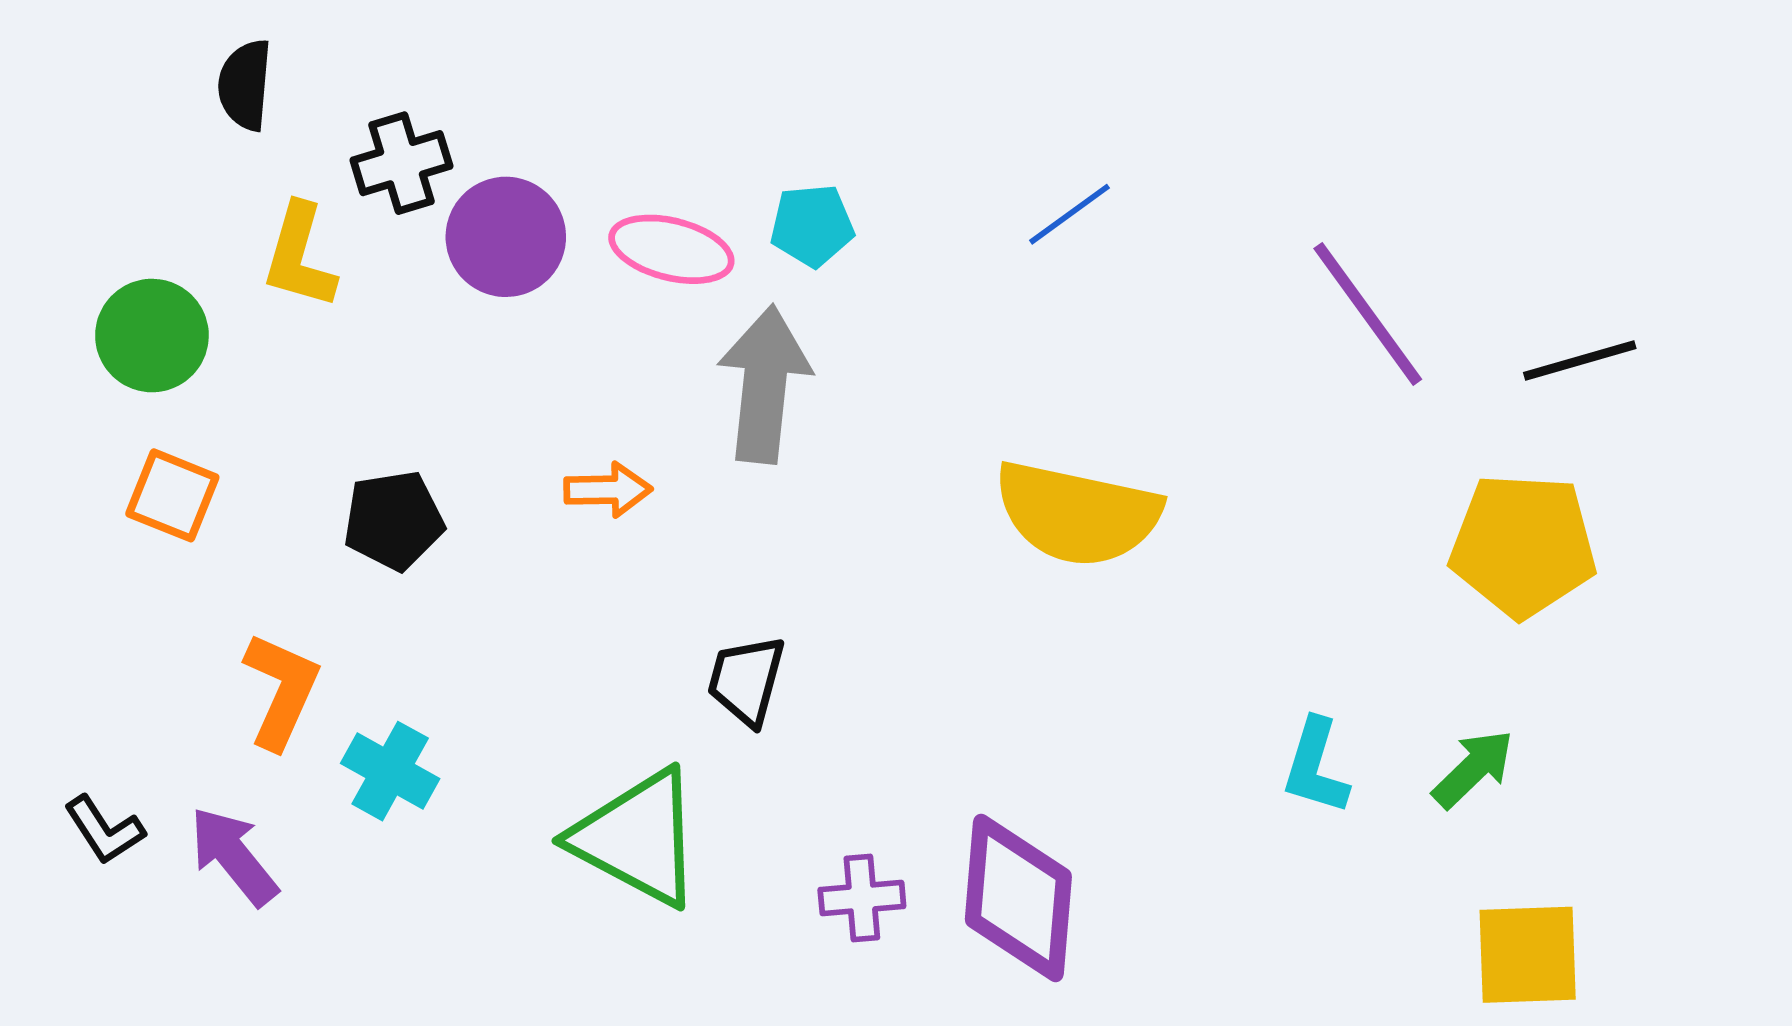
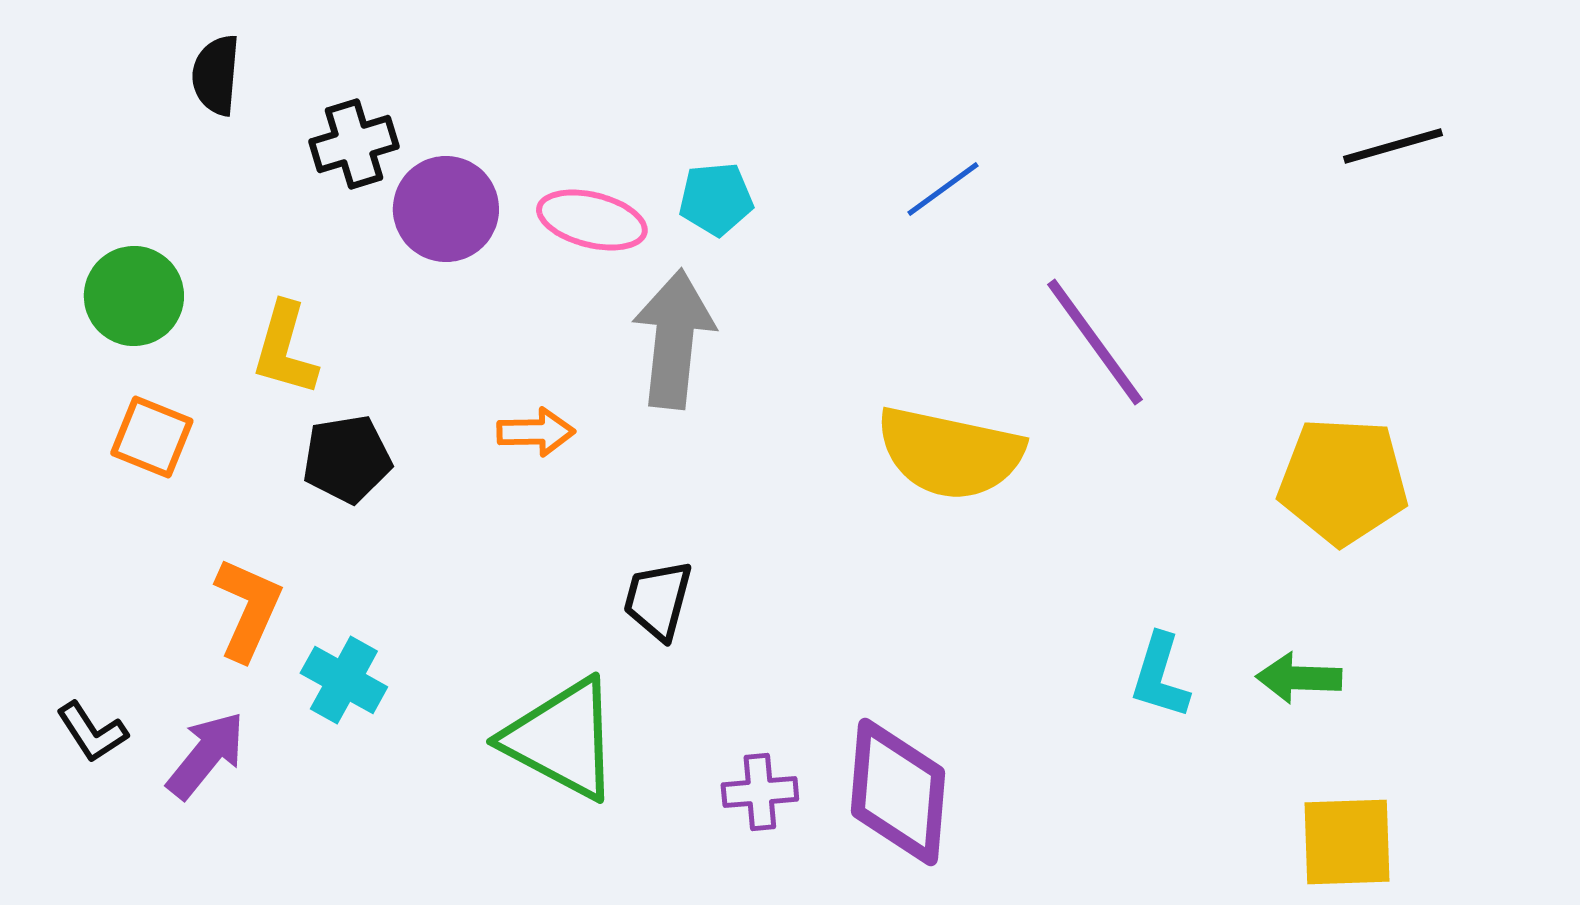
yellow L-shape: (299, 256) -> (285, 349), moved
purple line: (1368, 314) -> (1095, 342), moved
black line: (1580, 360) -> (1393, 146), moved
green arrow: (1473, 769) -> (1299, 678), turned -134
purple arrow: (234, 856) -> (206, 755), turned 78

